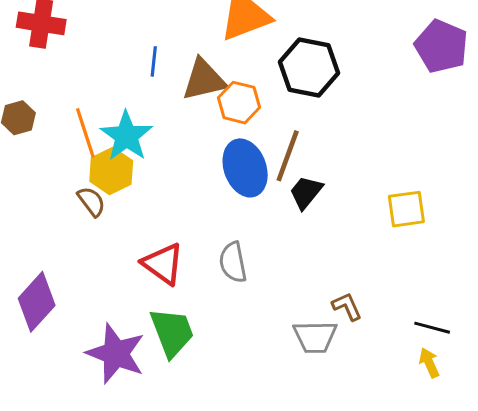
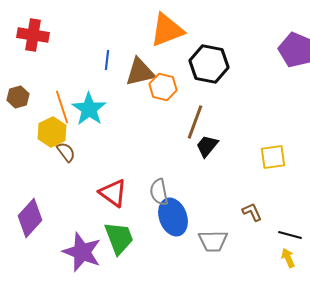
blue ellipse: (245, 168) -> (173, 217), moved
yellow hexagon: (111, 171) -> (52, 132), moved
brown L-shape: (347, 306) -> (252, 212), moved

